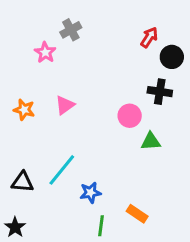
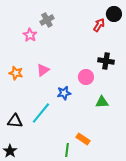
black circle: (172, 57) -> (114, 14), moved
green triangle: (151, 141) -> (102, 102), moved
blue star: (90, 193) -> (64, 93), moved
orange rectangle: (137, 214) -> (83, 139), moved

